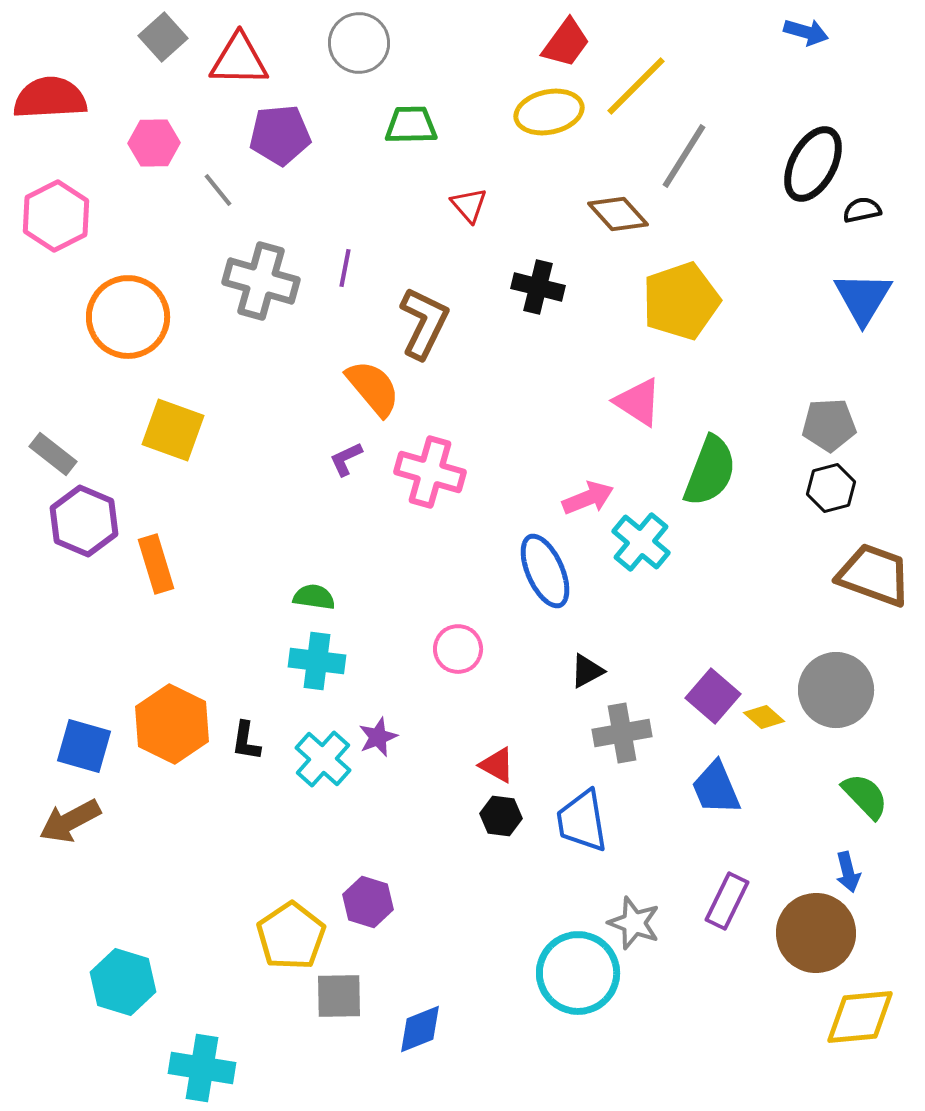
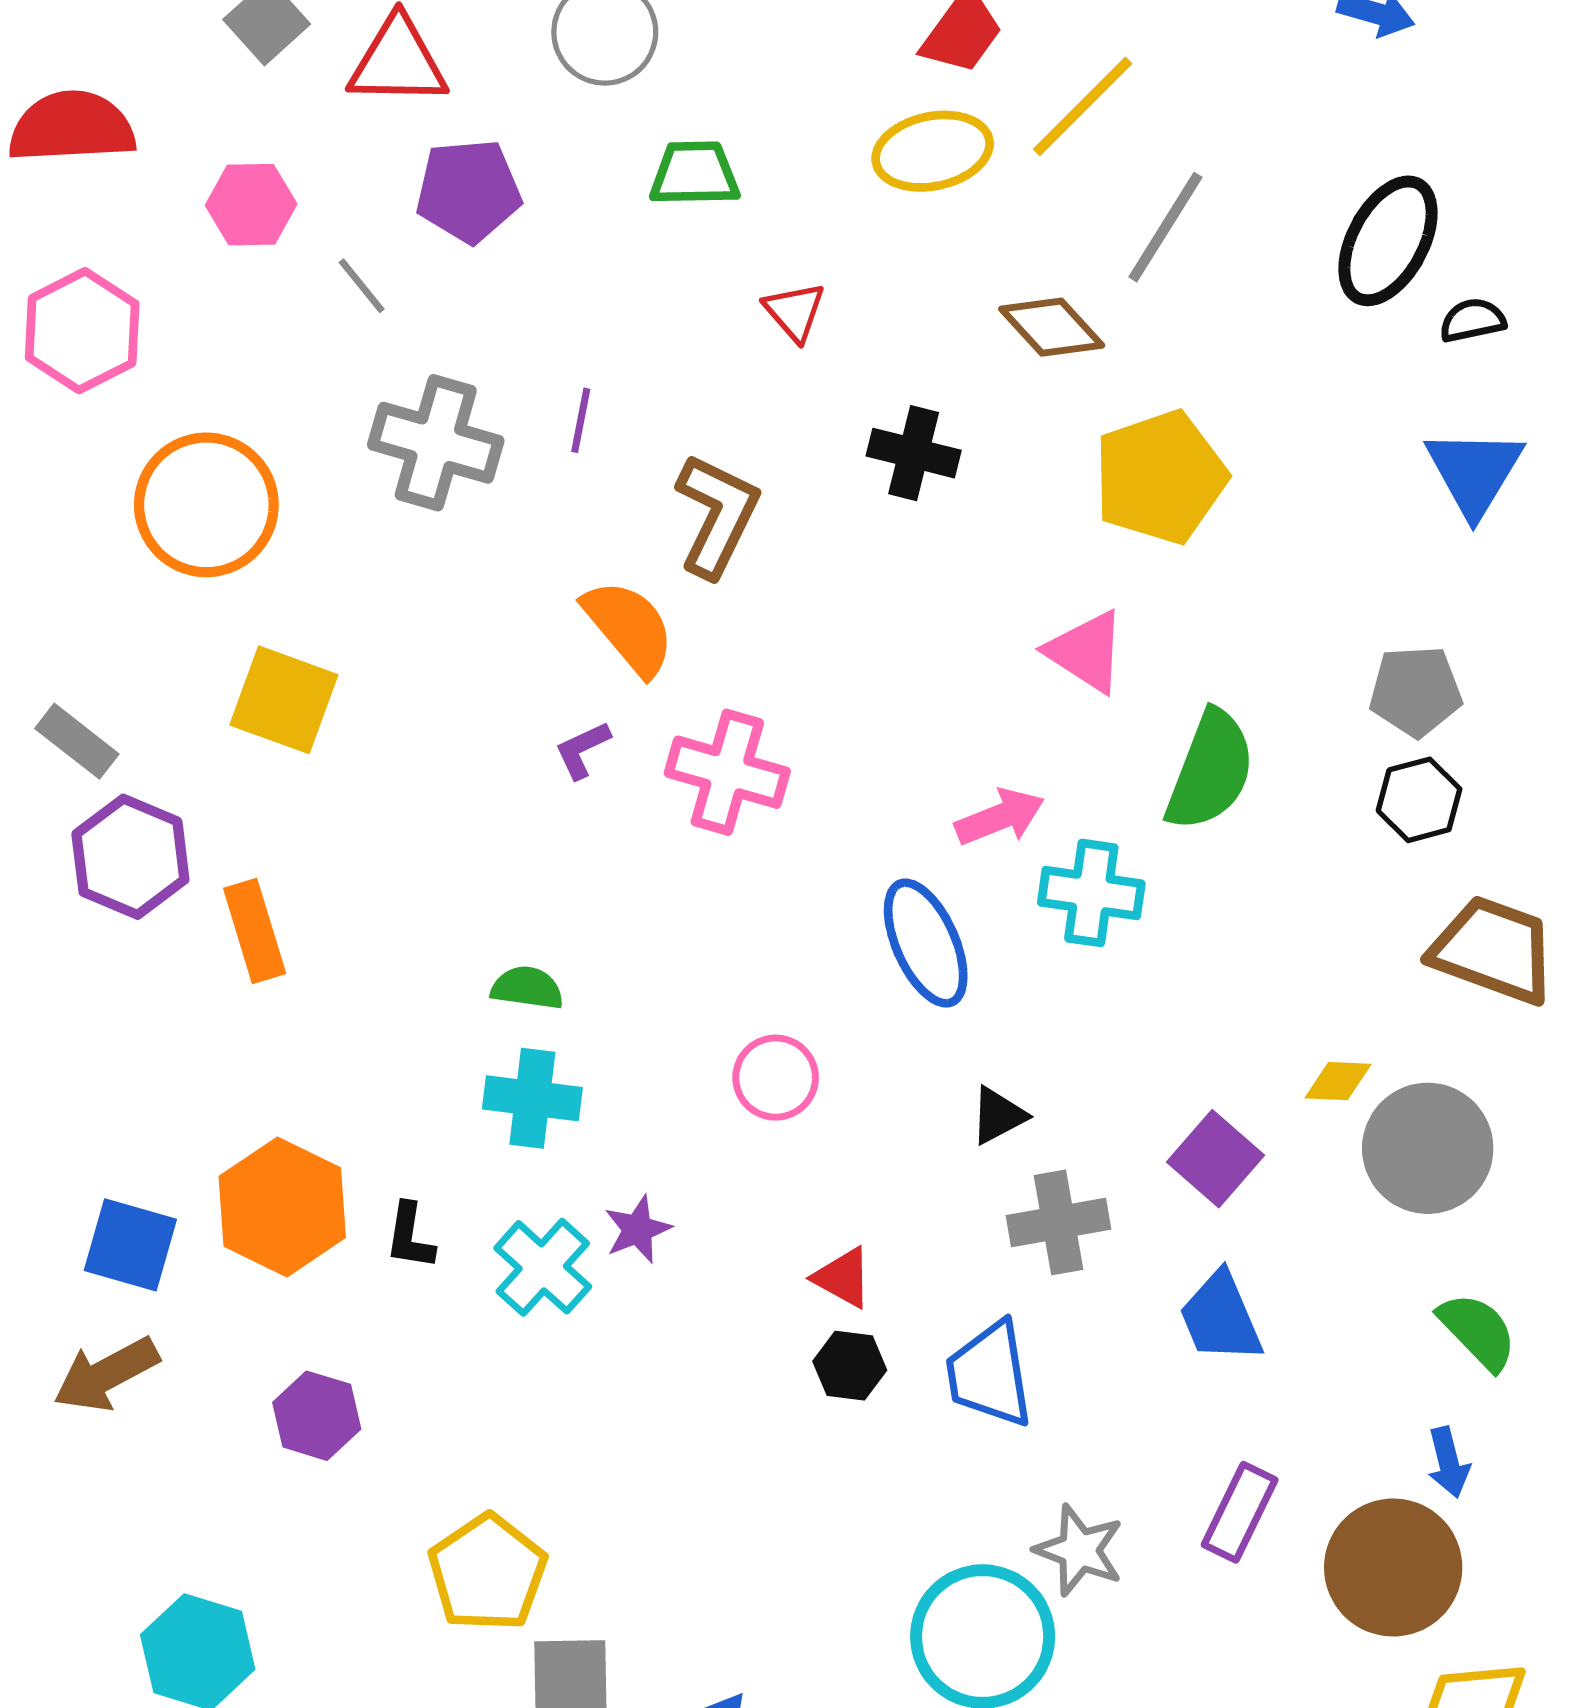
cyan cross: (641, 542) -> (1091, 893), turned -32
yellow diamond: (764, 717) -> (1338, 1081), moved, turned -39
purple hexagon: (368, 902) -> (317, 1416), moved

